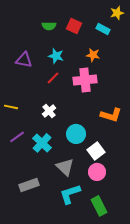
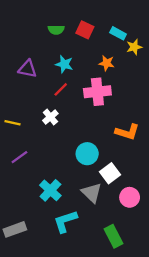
yellow star: (117, 13) -> (134, 47), moved
white cross: (49, 111) -> (50, 117), moved
cyan cross: (42, 143) -> (50, 190), moved
gray triangle: (65, 167) -> (92, 193), moved
pink circle: (97, 172) -> (130, 197), moved
gray rectangle: (29, 185) -> (15, 229), moved
cyan L-shape: (70, 194) -> (65, 221), moved

